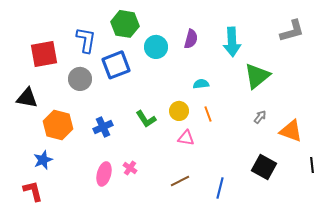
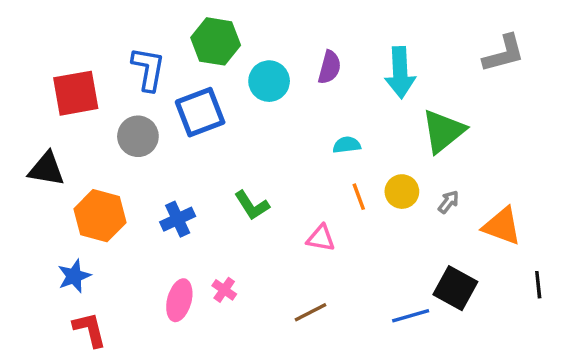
yellow circle: (179, 111) -> (402, 192), moved
blue line: (220, 188) -> (411, 316), moved, turned 60
red L-shape: (33, 191) -> (90, 330), moved

